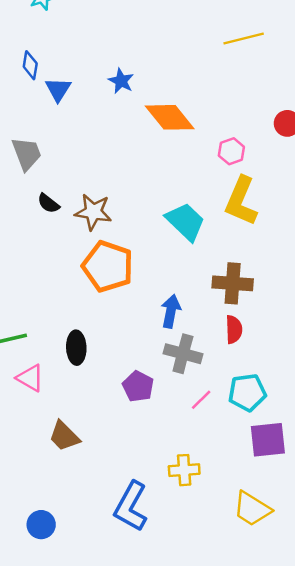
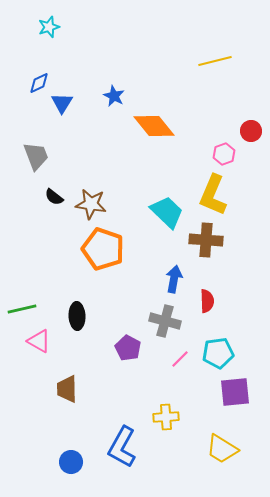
blue diamond: (30, 65) -> (39, 83), turned 55
pink hexagon: (231, 151) -> (224, 154), moved
brown cross: (233, 283) -> (206, 240), moved
blue arrow: (171, 311) -> (174, 279), moved
brown trapezoid: (64, 436) -> (67, 389), turned 44
blue circle: (41, 525) -> (71, 462), moved

